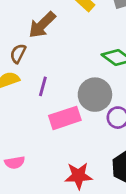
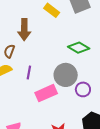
brown arrow: (42, 25) -> (24, 30), turned -40

